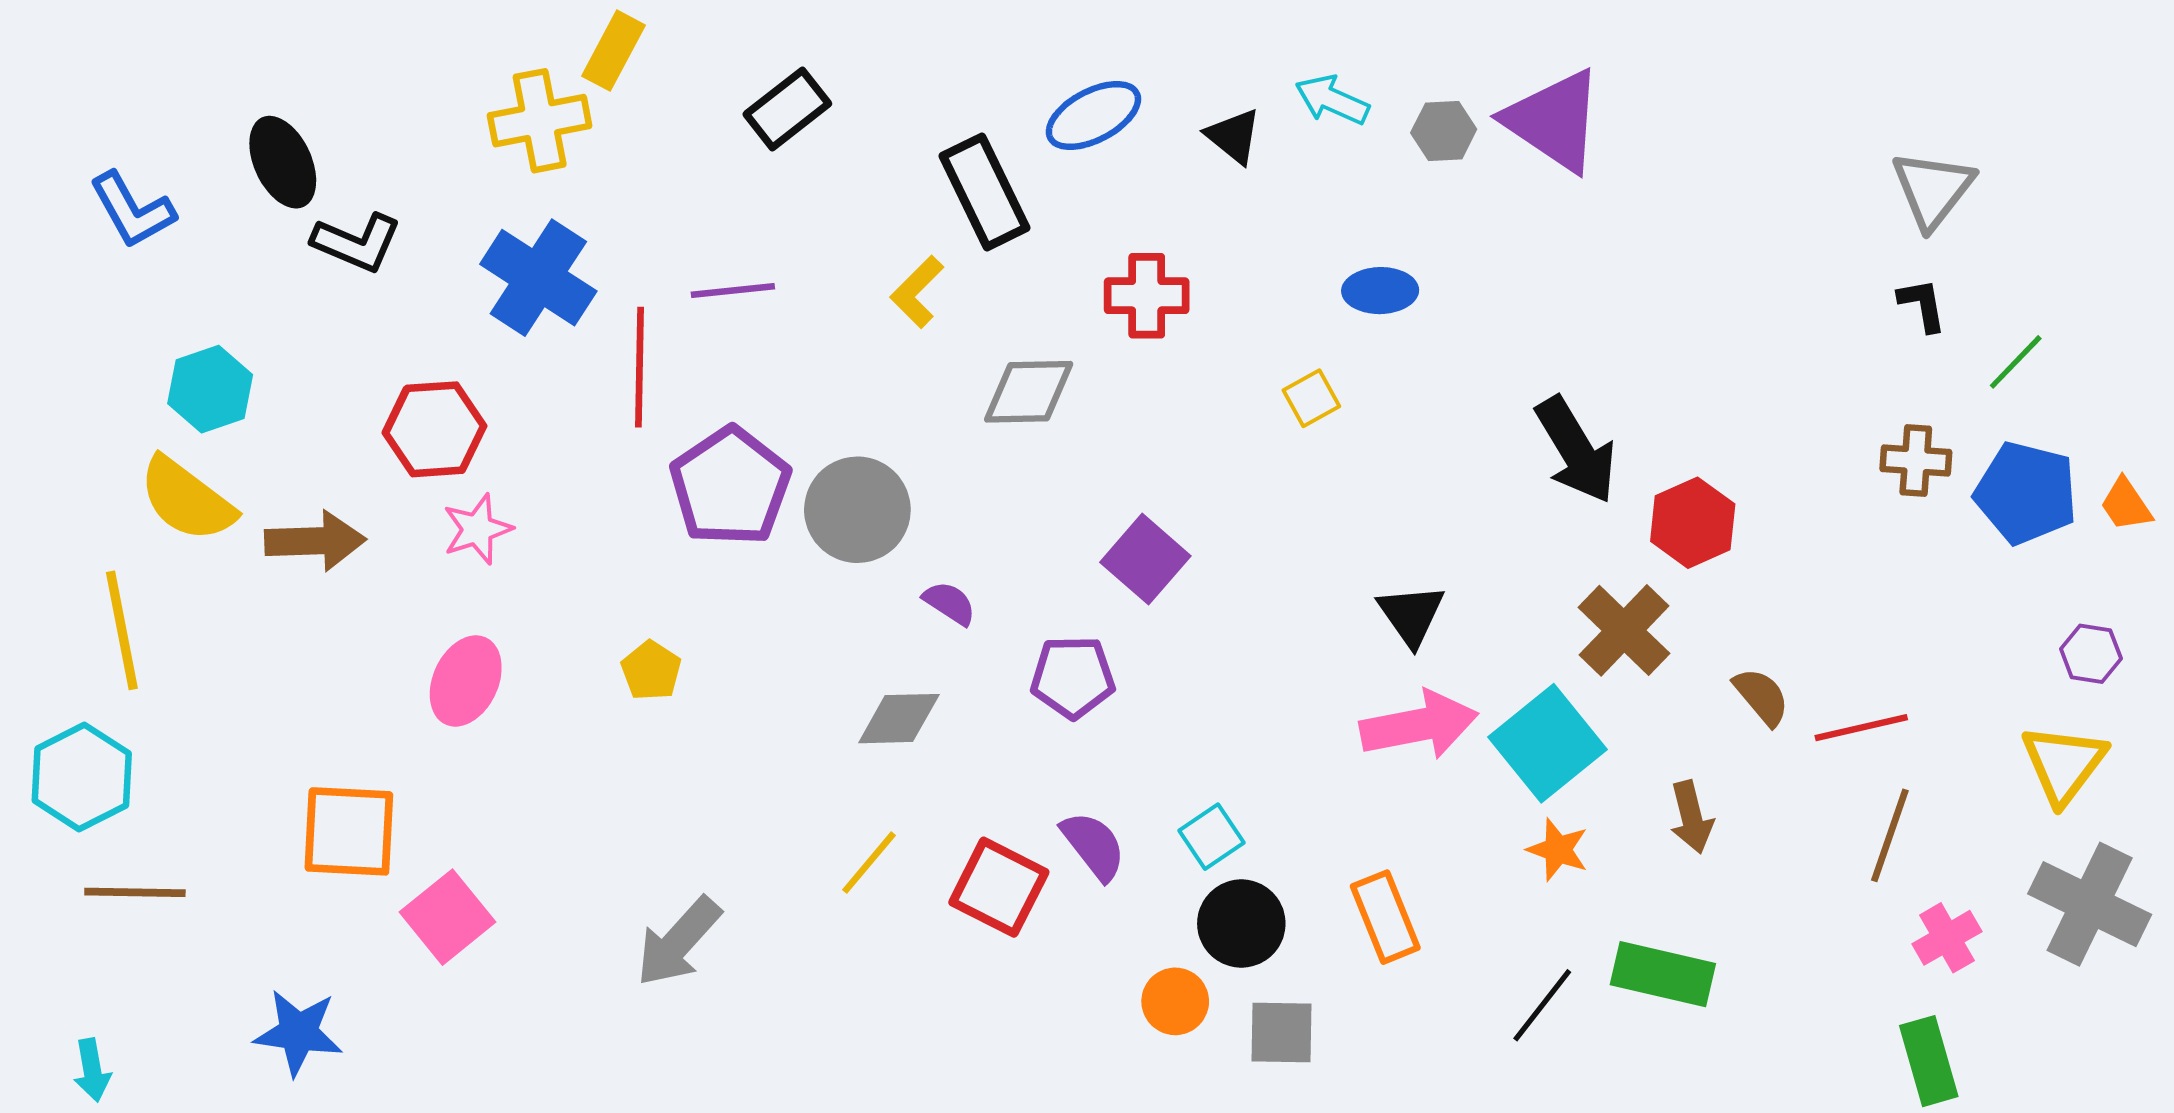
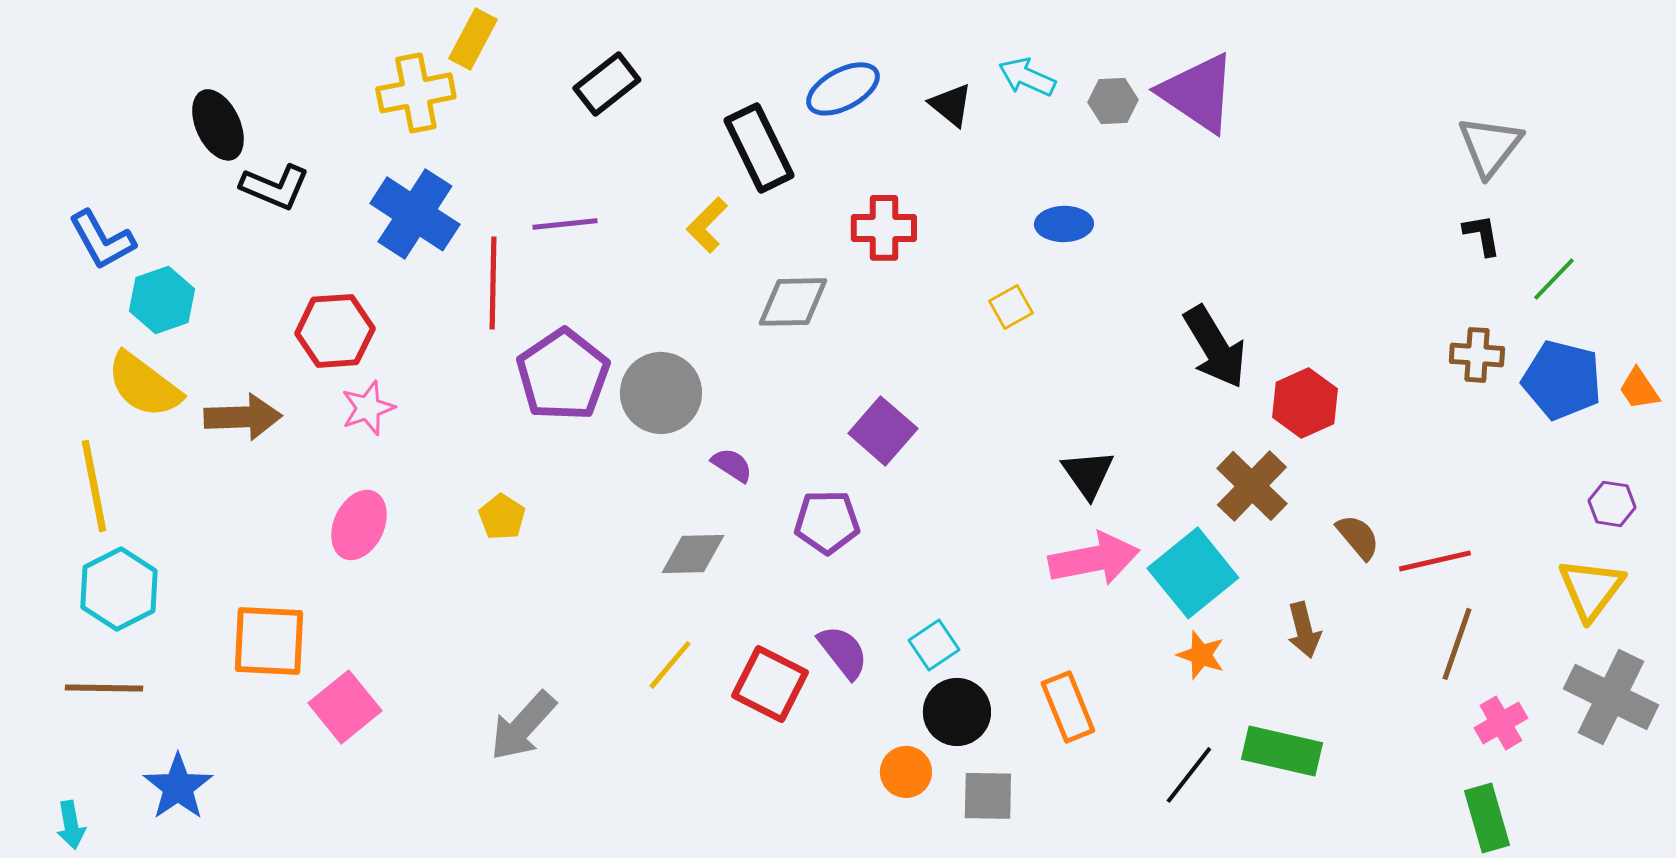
blue L-shape: (132, 210) -> (102, 240), moved
cyan hexagon: (82, 777) -> (119, 589), moved
blue star: (298, 1032) -> (178, 787), moved, turned 30

